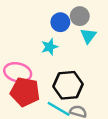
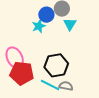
cyan star: (50, 47) -> (39, 26), moved
pink ellipse: (18, 72) -> (15, 58), turned 55

